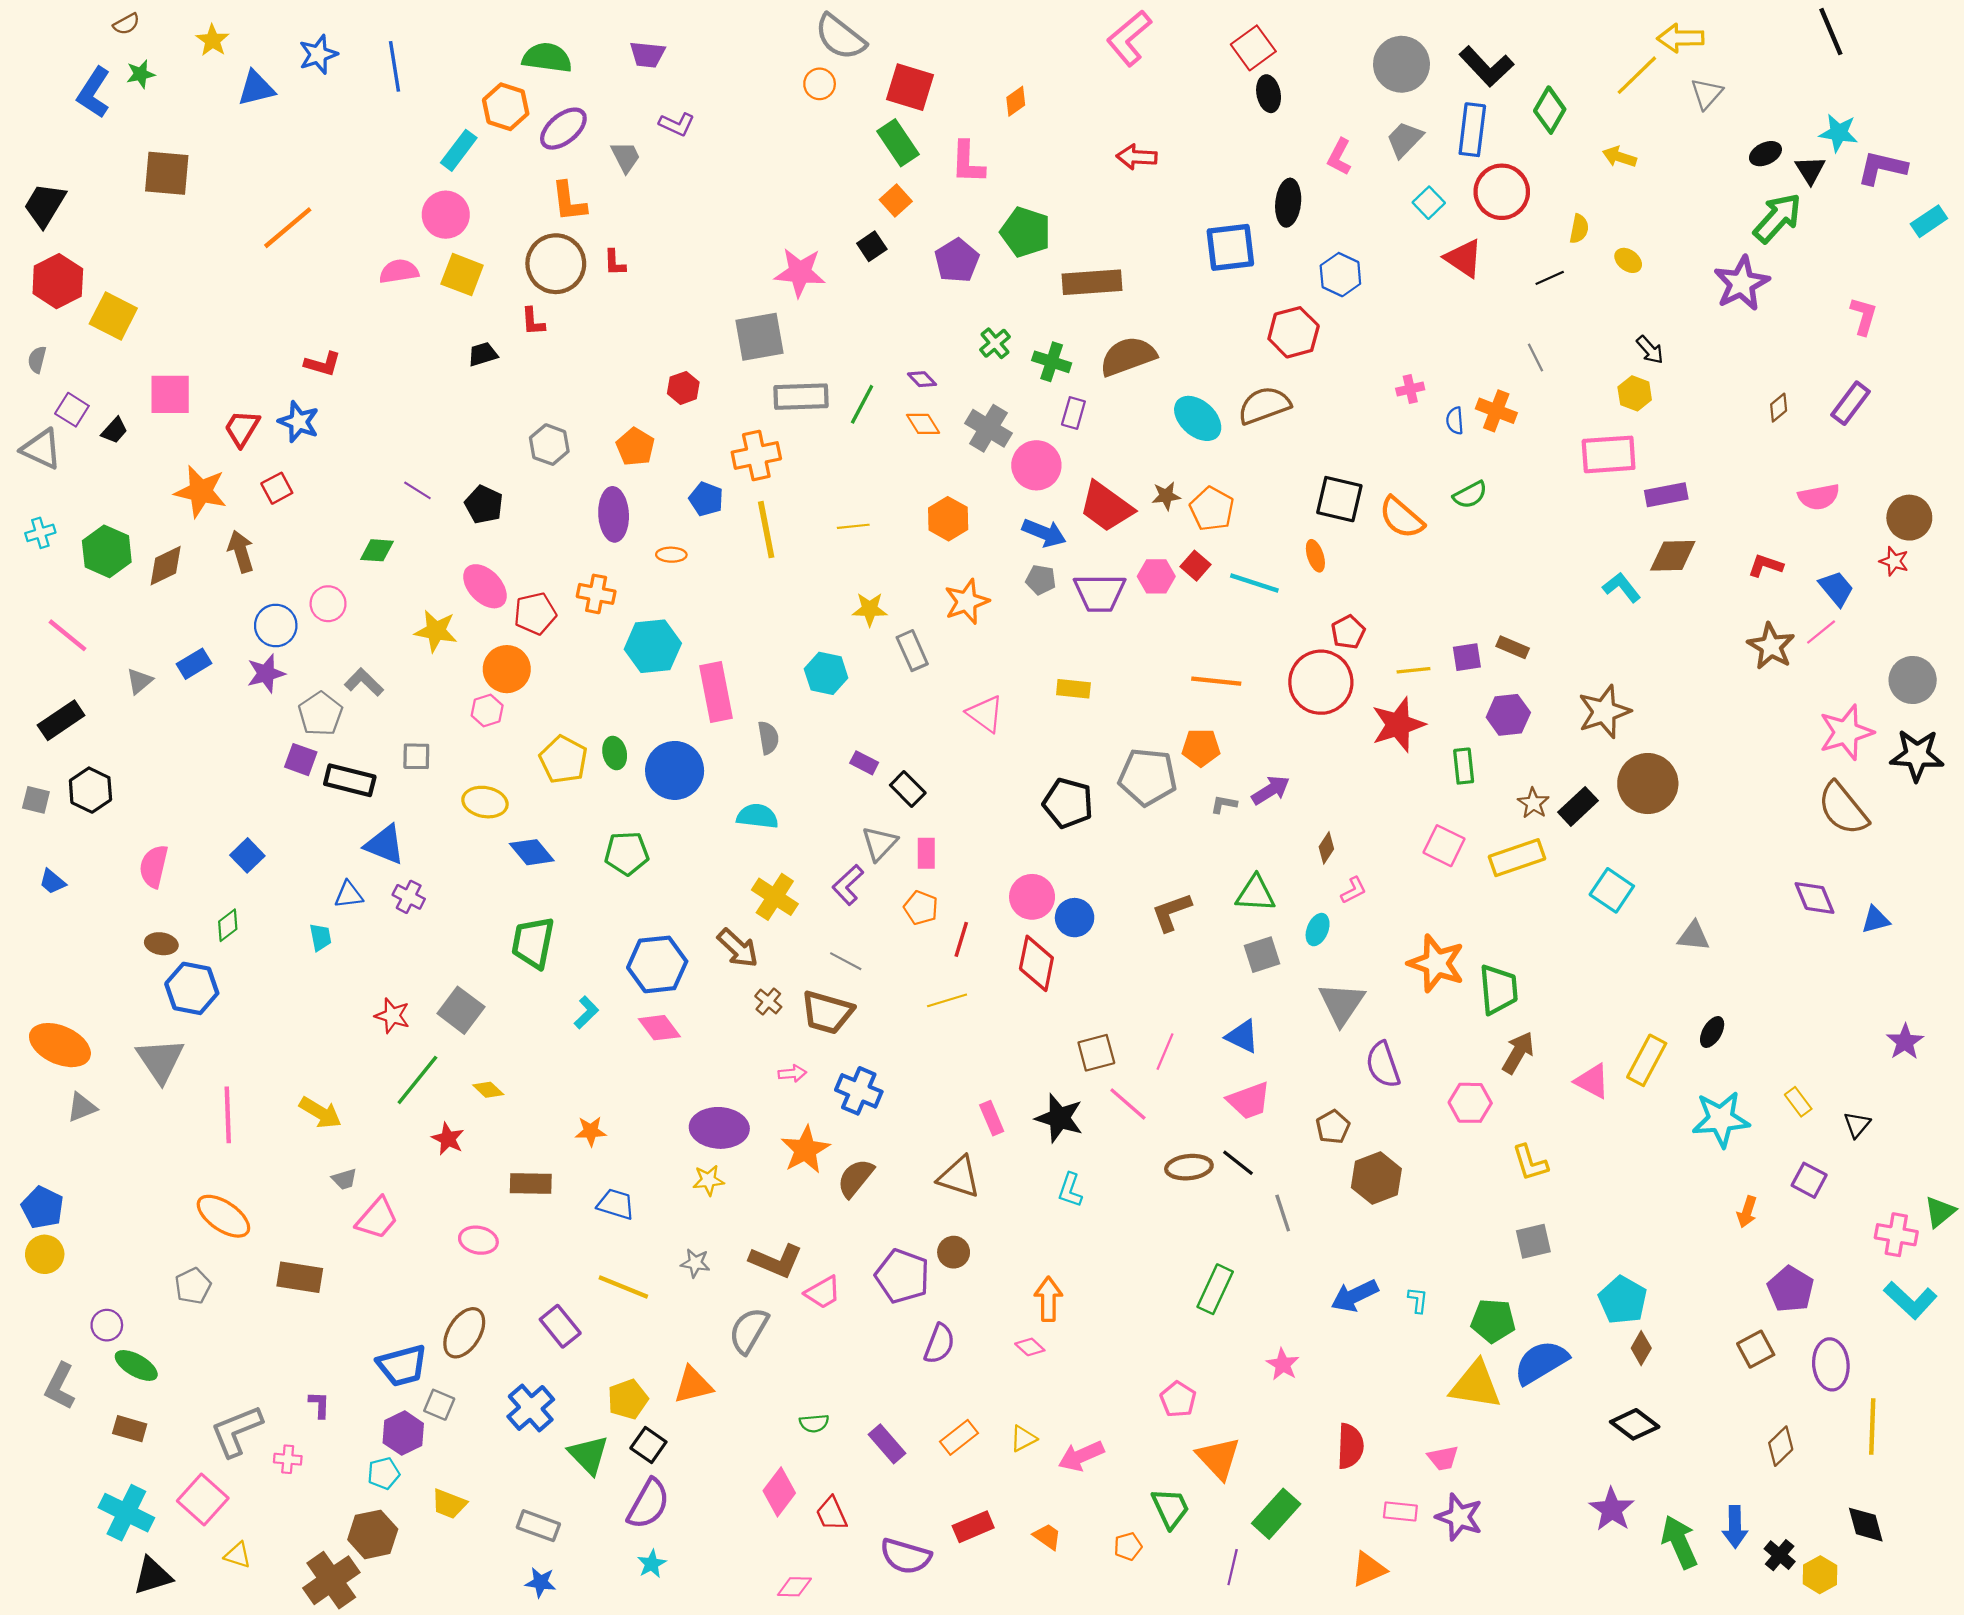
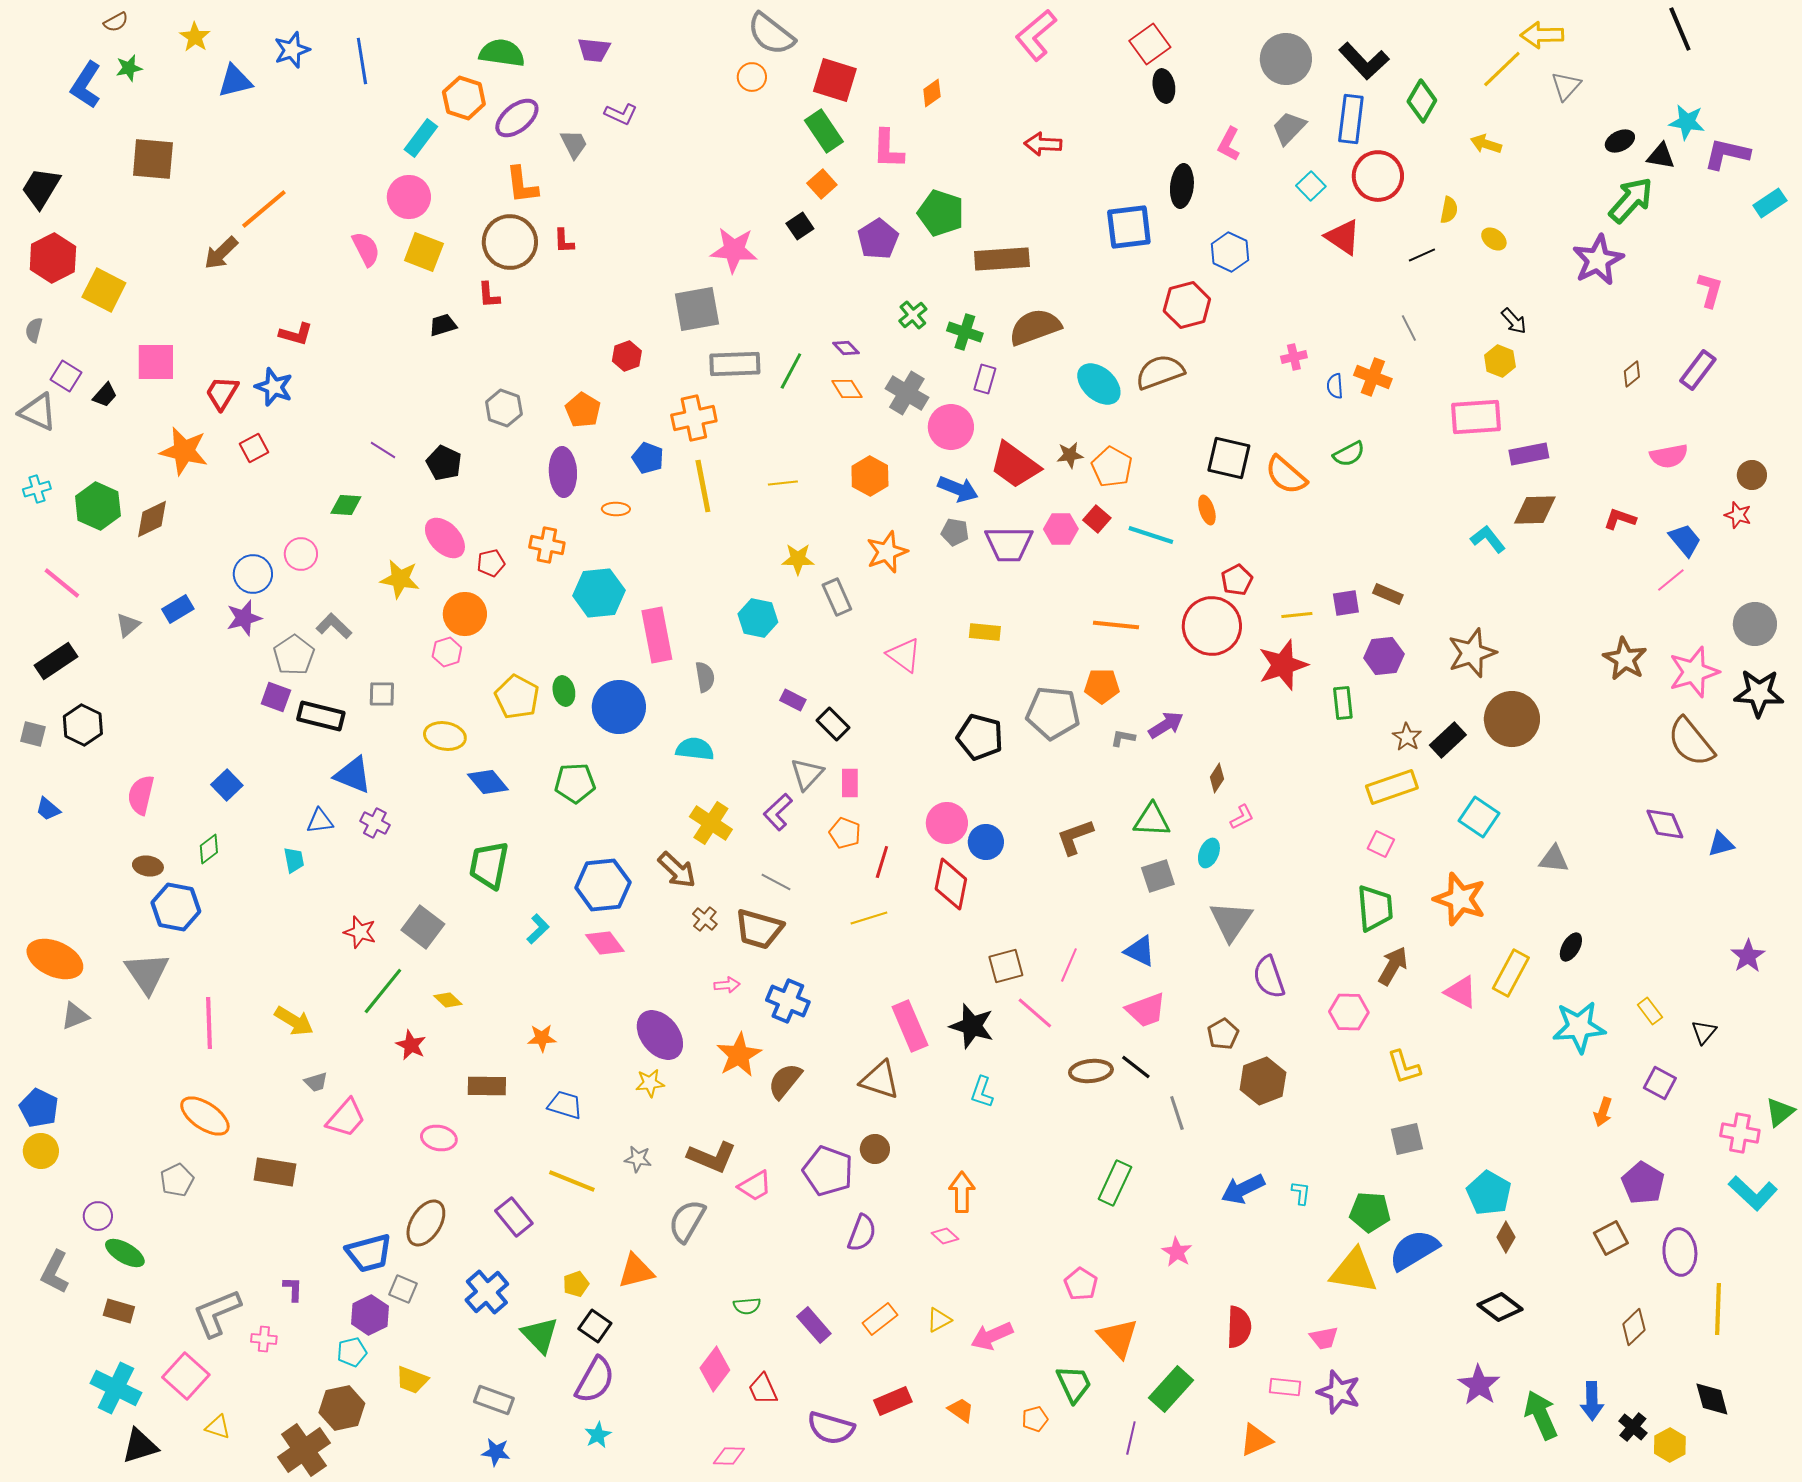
black triangle: (1810, 170) -> (1661, 156), turned -48
pink semicircle: (399, 271) -> (366, 249), turned 72
brown circle: (1909, 518) -> (1752, 475), size x0.7
brown arrow: (241, 551) -> (221, 253), moved, turned -117
red pentagon: (535, 614) -> (491, 563), size x0.7
brown star: (1771, 646) -> (1625, 659), moved
pink square: (1444, 846) -> (1381, 844), moved, size x0.7
orange star: (1436, 963) -> (1460, 899), moved
pink rectangle: (992, 1118) -> (910, 1026), size x1.6
purple ellipse: (719, 1128) -> (660, 1035), turned 48
yellow pentagon: (628, 1399) -> (576, 1284), size x0.7

